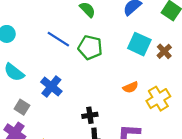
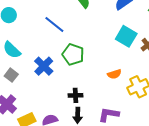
green pentagon: (90, 48) -> (73, 54), moved
gray square: (22, 107) -> (11, 75), moved

